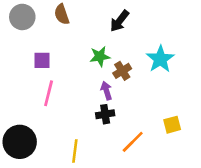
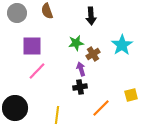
black arrow: (120, 21) -> (91, 16), turned -42
purple square: (42, 60) -> (32, 46), size x1.5
pink line: (49, 93) -> (37, 71), turned 30

